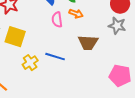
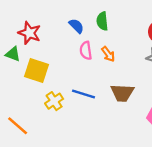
orange arrow: (76, 14) -> (108, 54), moved, turned 32
brown trapezoid: (88, 43) -> (122, 93), moved

